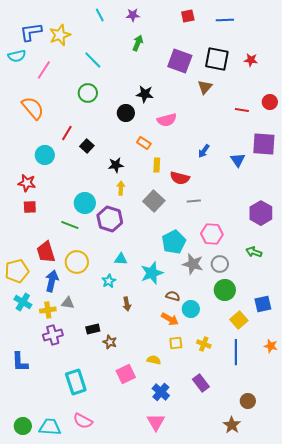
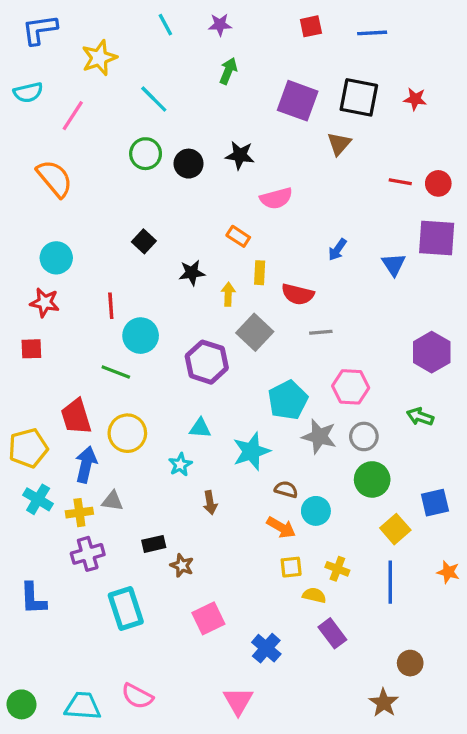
blue L-shape: (31, 32) -> (40, 30), moved
red circle: (270, 102) -> (438, 183), moved
black circle: (126, 113) -> (189, 164), moved
red line: (67, 133) -> (111, 306), moved, turned -35
cyan circle: (45, 155) -> (56, 258), moved
yellow arrow: (121, 188) -> (228, 294), moved
red square: (30, 207) -> (31, 349), moved
purple hexagon: (110, 219) -> (207, 362), moved
yellow semicircle: (154, 360) -> (314, 595), moved
cyan rectangle: (76, 382) -> (126, 608), moved
pink triangle: (156, 422) -> (238, 701), moved
green circle: (23, 426) -> (22, 704), moved

